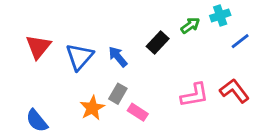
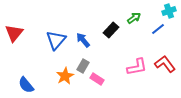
cyan cross: (220, 15) -> (169, 11), moved
blue line: (240, 41) -> (158, 29), moved
red triangle: (38, 47) -> (14, 33), moved

